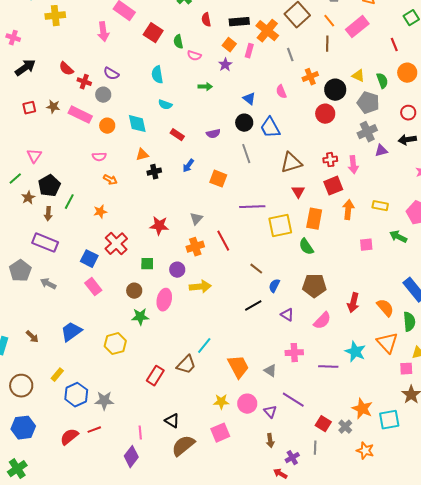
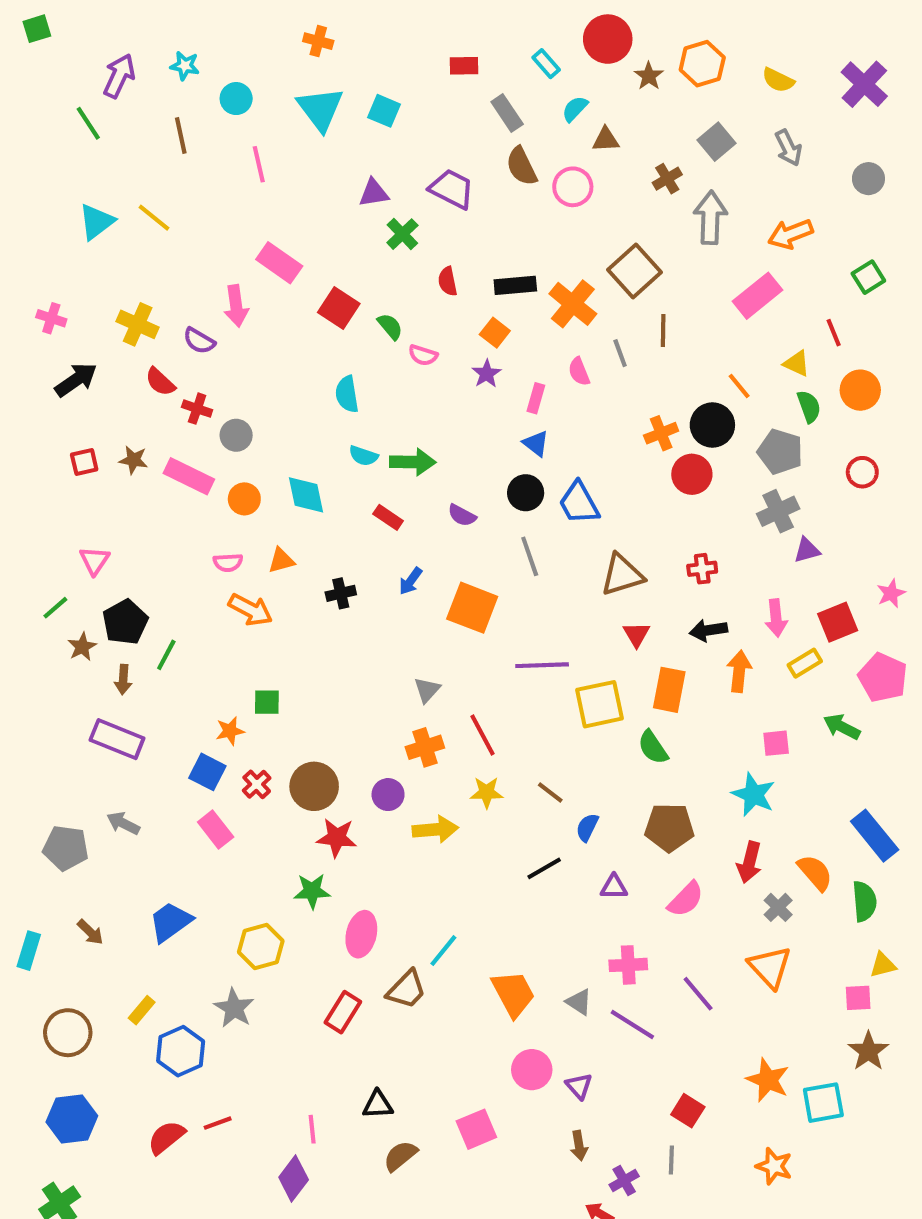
yellow cross: (55, 16) -> (138, 324), moved, turned 30
orange line: (329, 21) -> (739, 386), moved
green semicircle: (178, 42) -> (390, 326), turned 152
brown line: (327, 44) -> (663, 331), moved
pink rectangle: (249, 51) -> (536, 398), moved
purple semicircle: (111, 74) -> (199, 341), moved
yellow triangle: (358, 76) -> (797, 363), moved
orange cross: (310, 77) -> (661, 433), moved
green arrow: (205, 87) -> (413, 462), moved, size x1.5
pink semicircle: (281, 92) -> (579, 372), moved
purple semicircle: (213, 134) -> (462, 515), turned 40
black arrow: (407, 140) -> (708, 630), moved
orange triangle: (142, 155) -> (281, 560), moved
pink arrow: (353, 165) -> (776, 618), moved
orange square: (218, 179) -> (472, 608), size x1.4
orange arrow: (110, 180) -> (250, 610), size x1.5
red square: (333, 186) -> (838, 622), moved
yellow rectangle: (380, 206) -> (805, 663), turned -42
orange star: (100, 212) -> (230, 731), moved
red star: (159, 226) -> (337, 838), moved
red cross: (116, 244) -> (257, 784), moved, size x0.6
green square: (147, 264) -> (267, 702), moved
gray pentagon: (20, 271) -> (66, 848), moved, turned -30
brown circle: (134, 291) -> (314, 786), moved, size x1.5
pink ellipse: (164, 300) -> (361, 934), moved
purple triangle: (287, 315) -> (614, 887), turned -32
orange triangle: (387, 343) -> (770, 967), moved
cyan star: (355, 352) -> (753, 795), moved
purple line: (328, 367) -> (698, 994), turned 48
purple line: (293, 400) -> (632, 1024), moved
gray star: (104, 401) -> (234, 1008), moved, turned 30
yellow star: (221, 402) -> (487, 792), moved
black triangle: (172, 421) -> (378, 1105), turned -35
gray cross: (345, 427) -> (778, 907), moved
brown semicircle: (183, 446) -> (400, 1156), size x0.7

